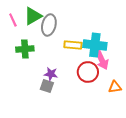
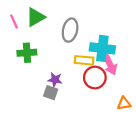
gray ellipse: (49, 25) -> (70, 30), moved
yellow rectangle: (73, 45) -> (84, 60), moved
orange triangle: (115, 87) -> (124, 103), moved

